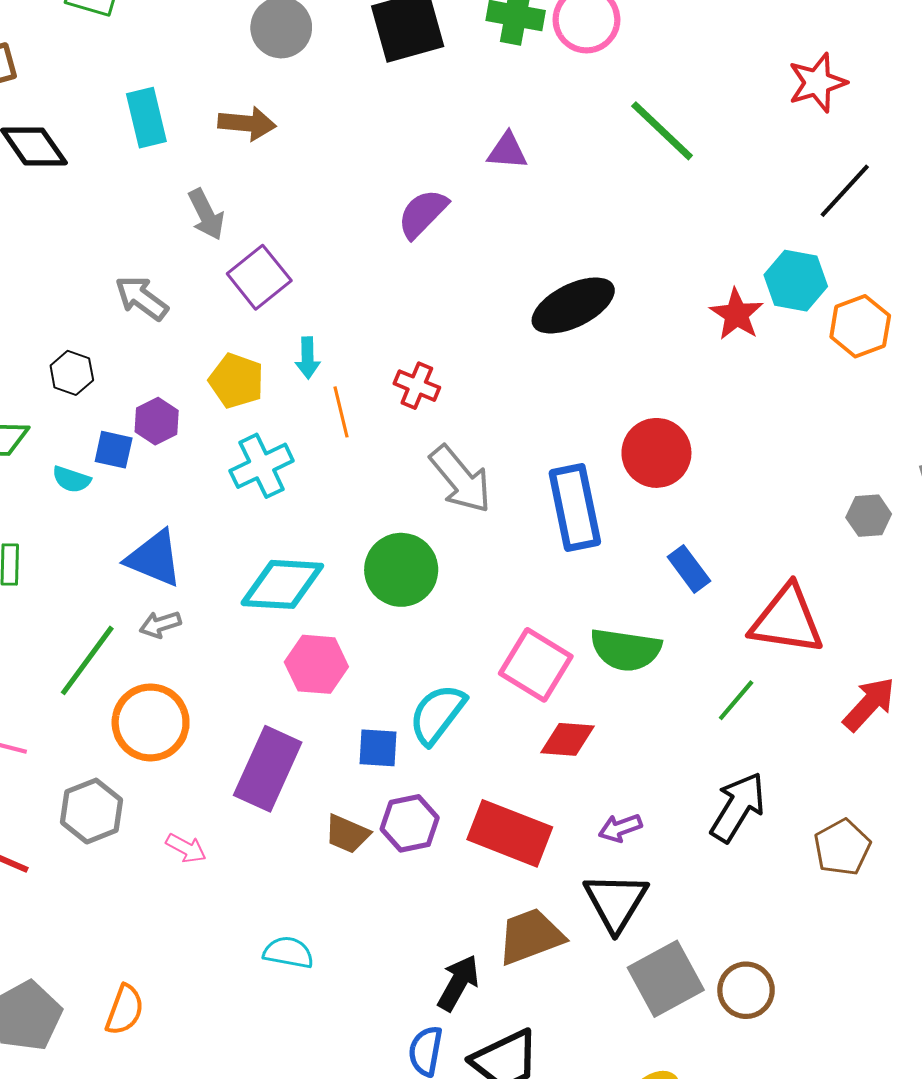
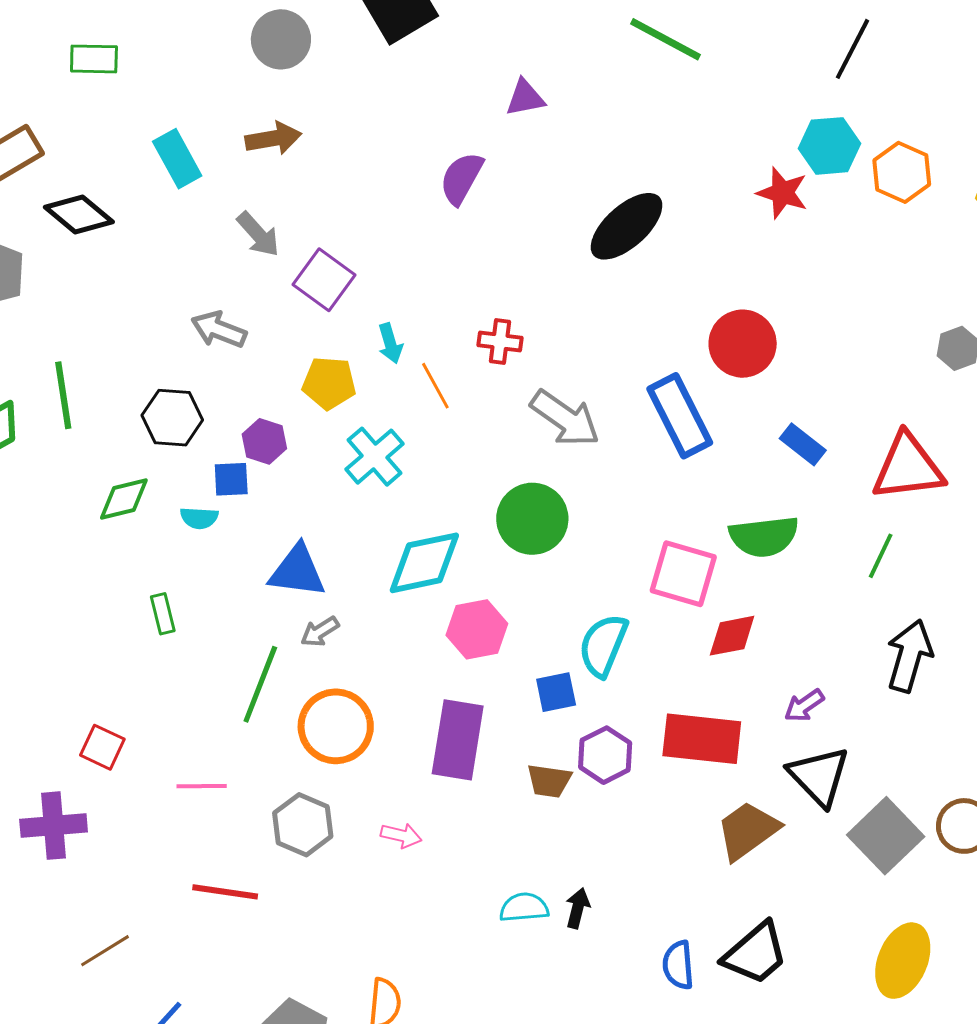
black hexagon: (72, 373) -> (172, 418), size x1.4
black arrow: (458, 983) -> (578, 908), moved, size x0.7

